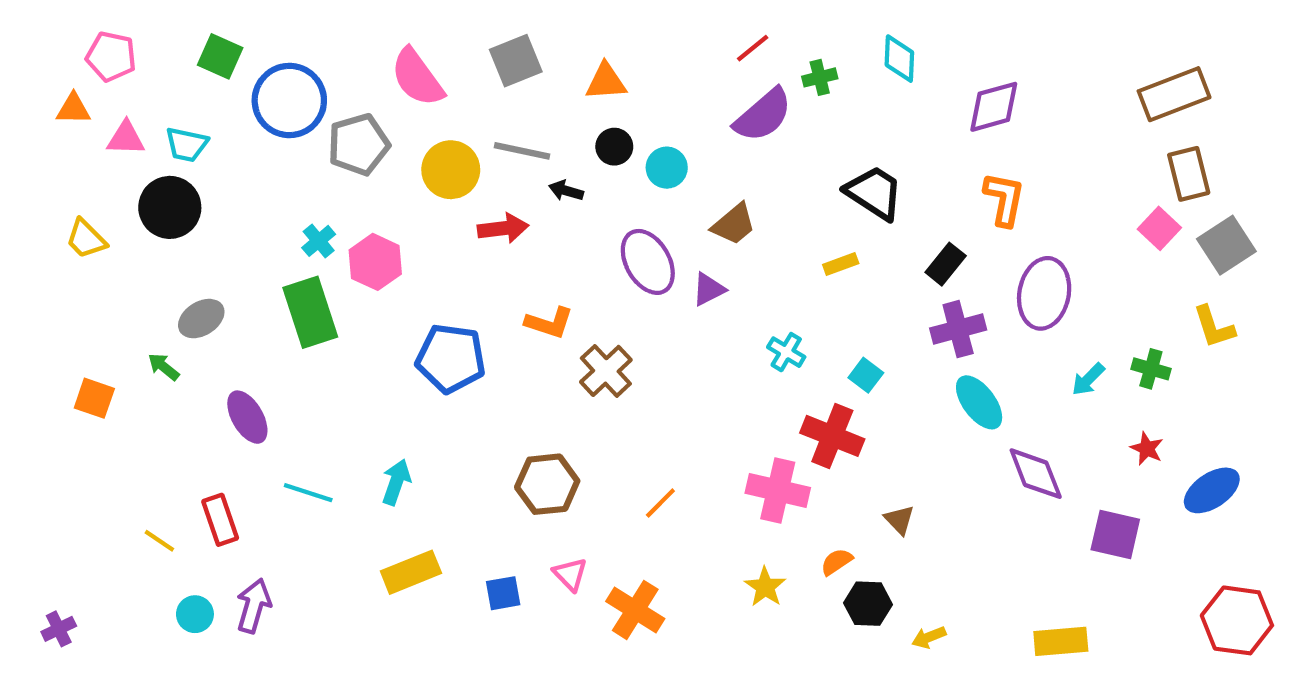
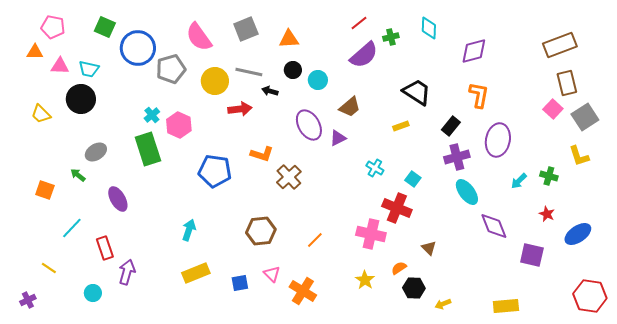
cyan line: (308, 493) -> (72, 228), moved, turned -65
yellow line: (159, 541) -> (49, 268), moved
purple arrow: (254, 606) -> (127, 272), moved

